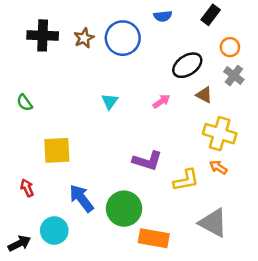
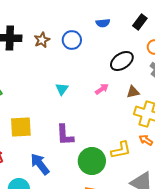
blue circle: (123, 38) -> (72, 40), size x0.7
brown triangle: (204, 95) -> (133, 92), moved, turned -40
purple L-shape: (147, 161) -> (65, 135), moved, turned 70
green circle: (124, 209) -> (92, 161), moved

